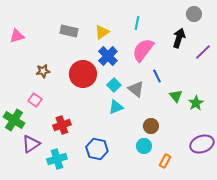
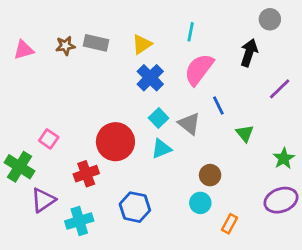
purple line: (203, 52) -> (280, 89), moved
brown star: (43, 71) -> (65, 46), moved
red circle: (83, 74) -> (115, 142), moved
green star: (196, 103) -> (284, 158), moved

